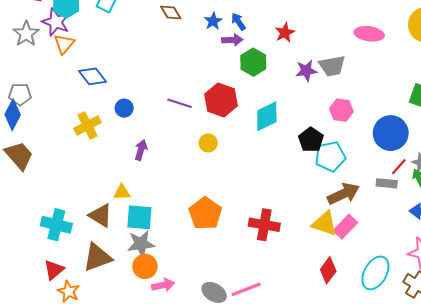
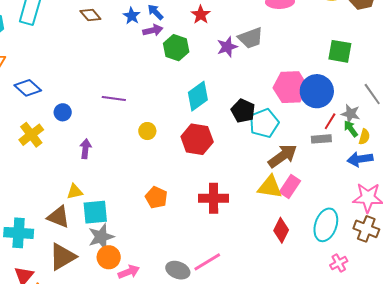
red hexagon: (221, 100) -> (197, 139), moved
pink hexagon: (341, 110) -> (290, 87), moved, size x1.5
orange pentagon: (205, 213) -> (156, 198), size x0.7

